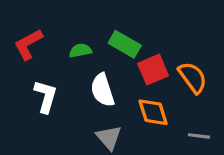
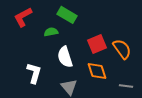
red L-shape: (28, 44) -> (23, 17), moved
green rectangle: (125, 44) -> (67, 15), moved
white L-shape: (46, 96) -> (34, 73), moved

